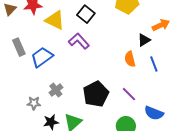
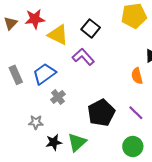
gray rectangle: (19, 47) -> (16, 75), moved
gray cross: (56, 90) -> (58, 97), moved

